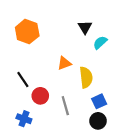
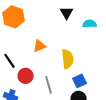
cyan semicircle: (100, 42) -> (90, 24), moved, turned 40
orange triangle: (64, 63) -> (40, 46), moved

